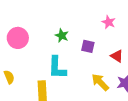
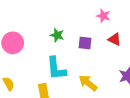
red triangle: (117, 56) -> (115, 39), moved
yellow arrow: (100, 82) -> (88, 83), moved

